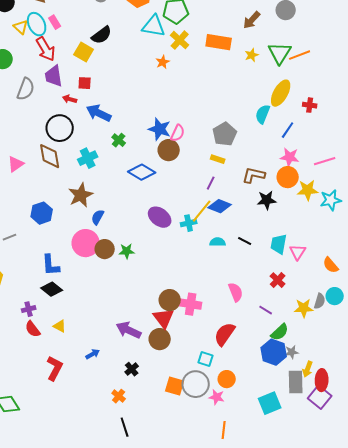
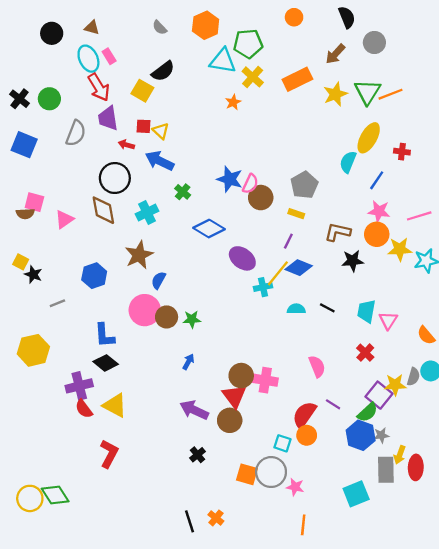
yellow triangle: (21, 27) -> (161, 131), moved
orange rectangle: (219, 42) -> (297, 79), turned -35
yellow star: (252, 55) -> (335, 94), size x1.5
brown circle: (169, 150) -> (261, 198), moved
purple ellipse: (160, 217) -> (242, 258), moved
purple cross: (29, 309) -> (79, 386), size x1.6
purple line: (266, 310) -> (333, 404), moved
yellow triangle: (60, 326) -> (115, 405), size x1.6
blue arrow: (93, 354) -> (188, 362), moved, turned -32
orange circle: (227, 379) -> (307, 435), moved
orange cross: (119, 396) -> (216, 518), moved
purple square: (320, 397) -> (379, 395), moved

